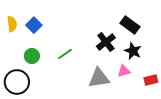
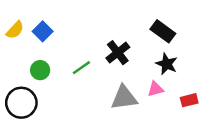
yellow semicircle: (12, 24) -> (15, 30), turned 49
black cross: (106, 42) -> (118, 53), moved

